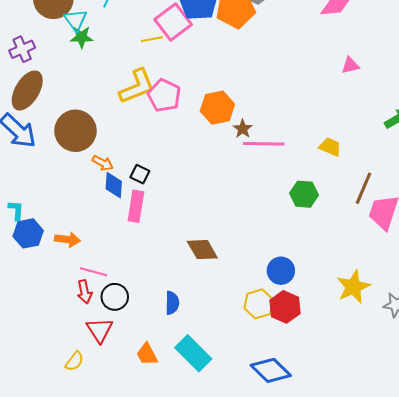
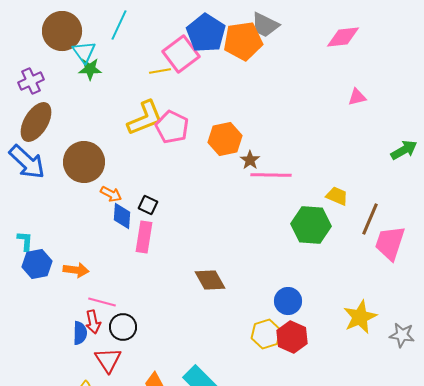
yellow trapezoid: (330, 147) -> (337, 196), moved
green hexagon: (304, 194) -> (311, 225), size x1.4
blue semicircle: (172, 303) -> (80, 333), moved

